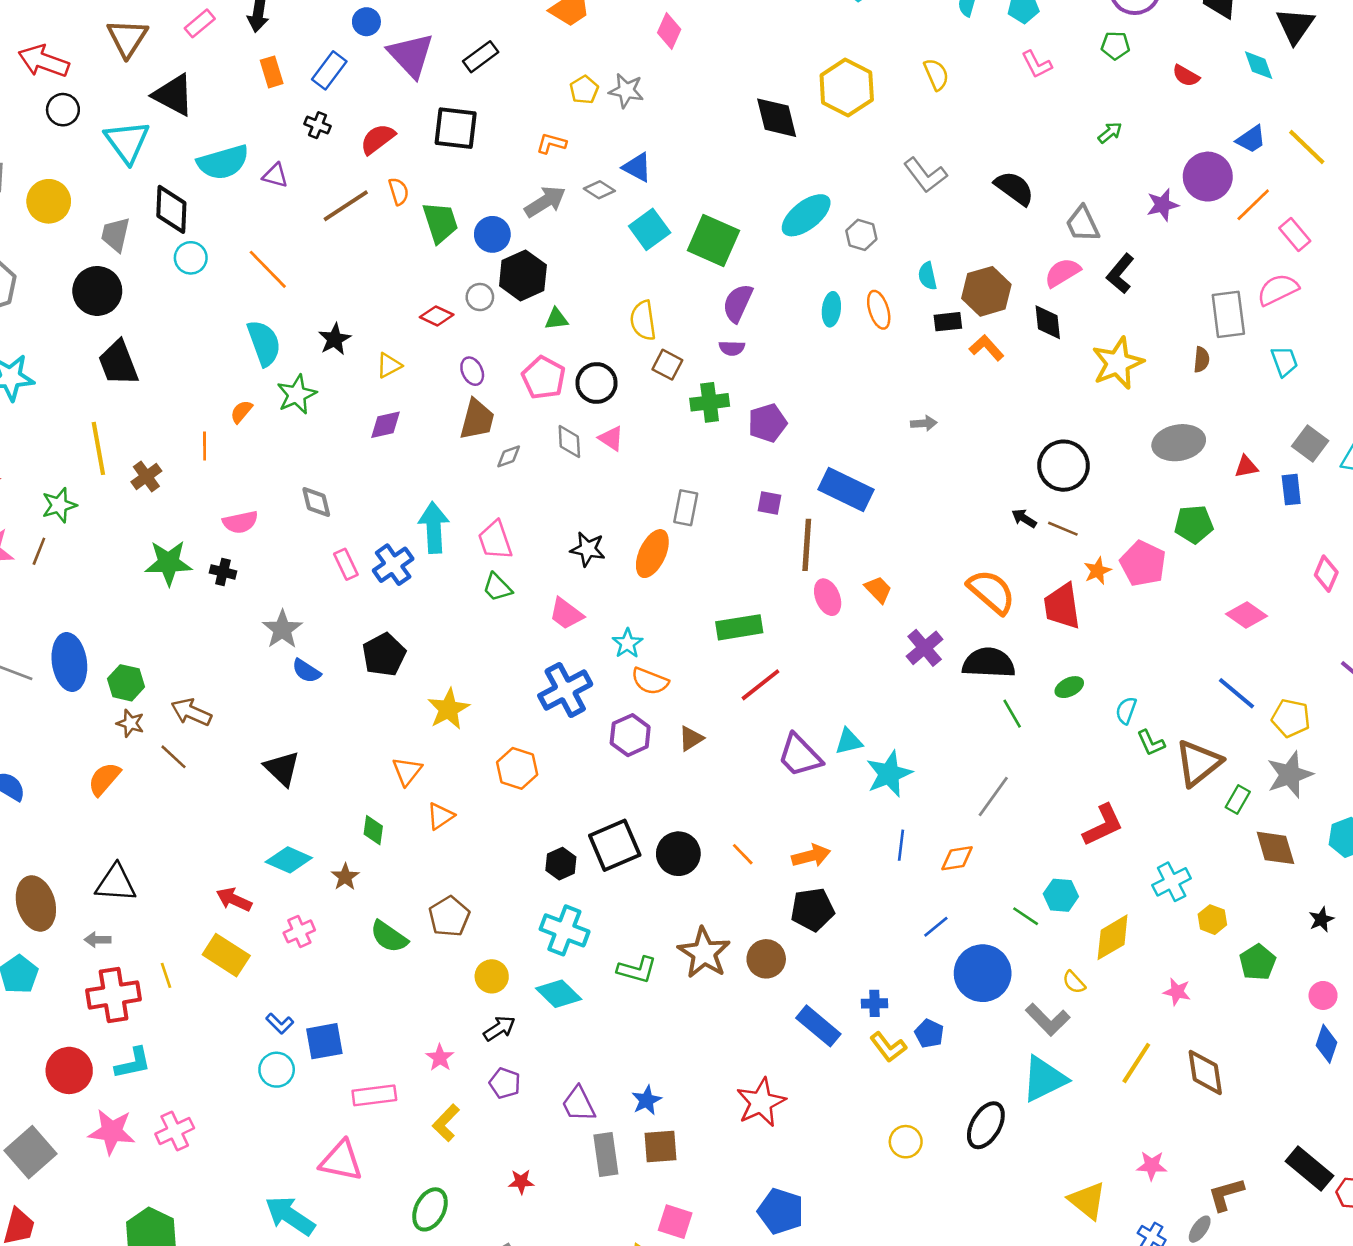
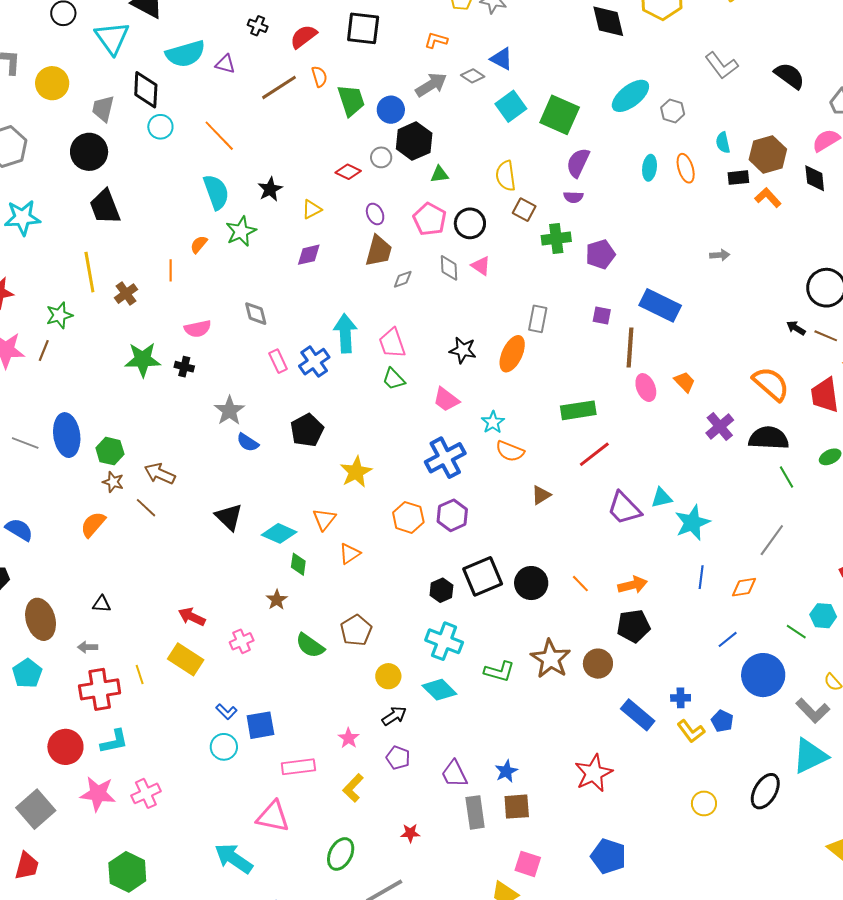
purple hexagon: (630, 735) -> (452, 515), moved
cyan diamond: (289, 860) -> (279, 533), moved
black triangle: (116, 883) -> (102, 604), size x0.6

